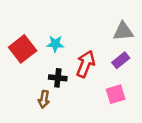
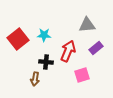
gray triangle: (123, 31) -> (87, 25), moved
pink square: (116, 94) -> (82, 75), moved

